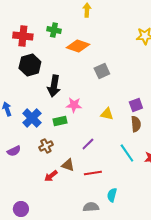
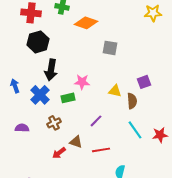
gray square: (102, 71) -> (110, 48), turned 35
black arrow: (54, 86) -> (51, 70), moved
brown semicircle: (136, 124) -> (132, 101), moved
purple semicircle: (14, 151) -> (22, 128), turned -152

